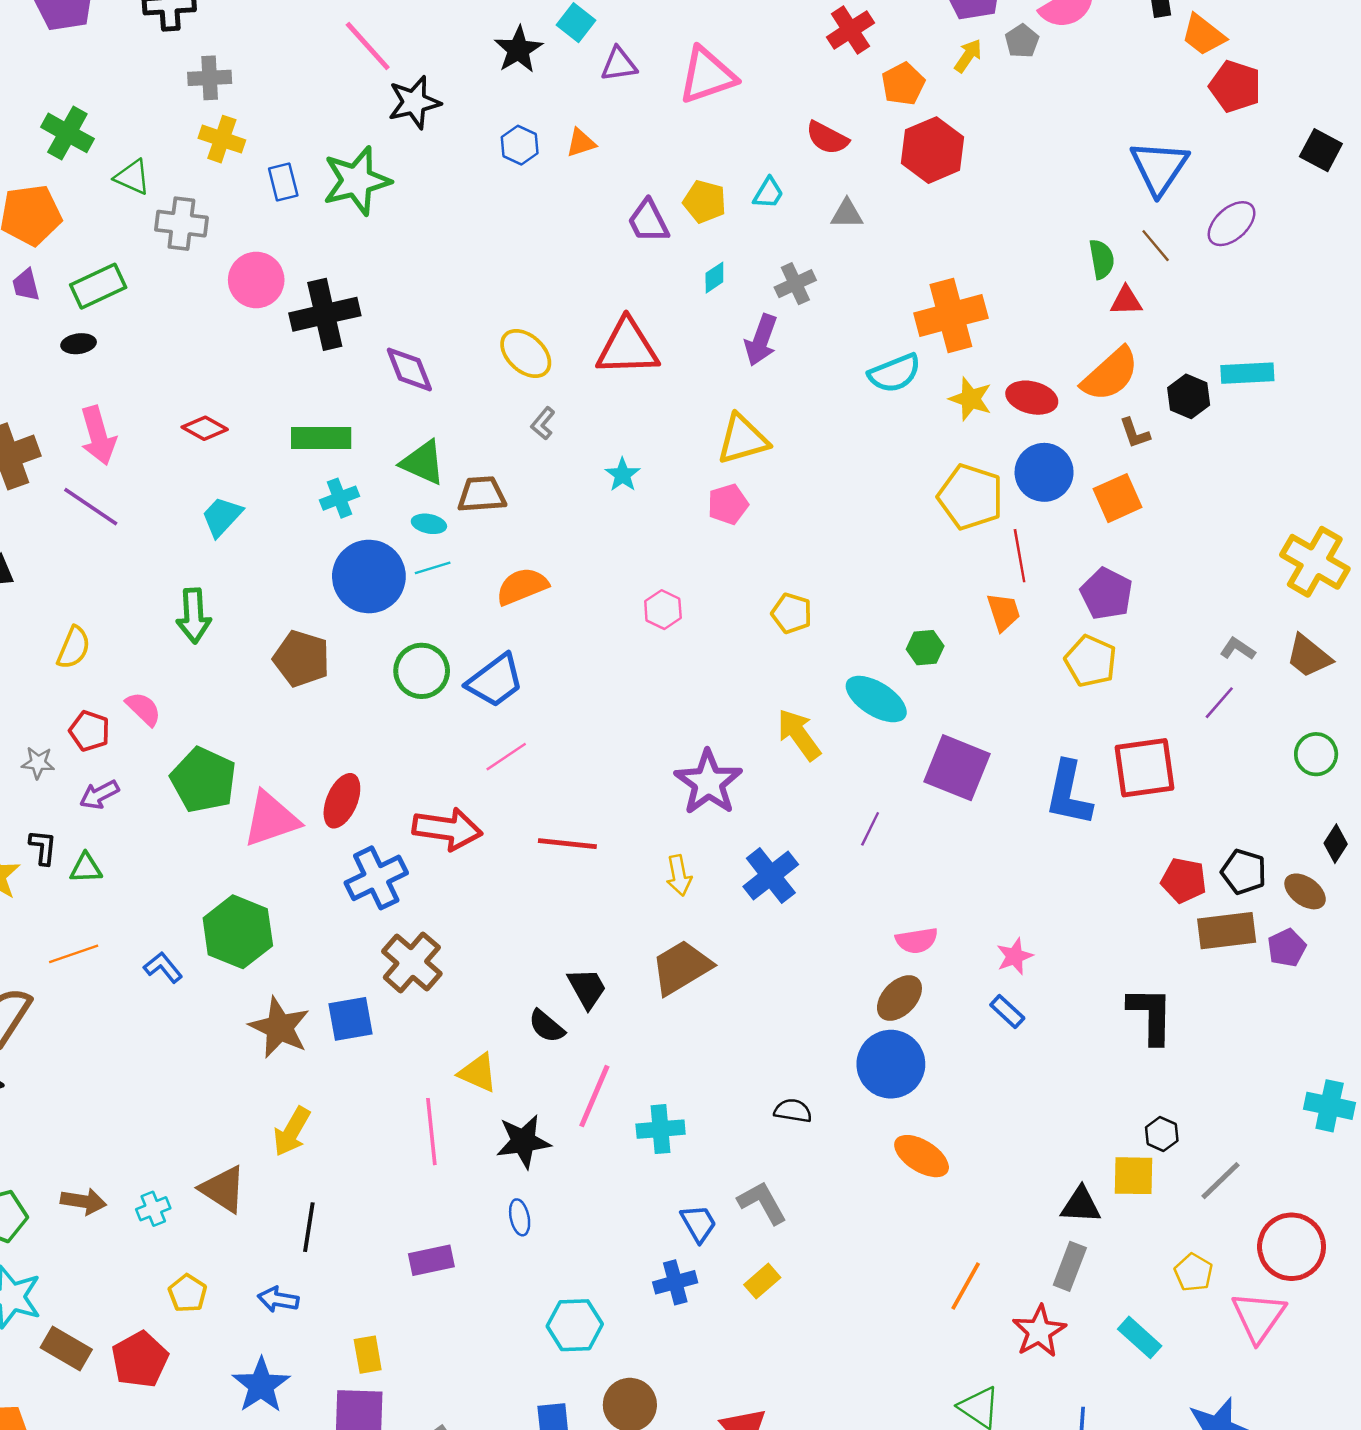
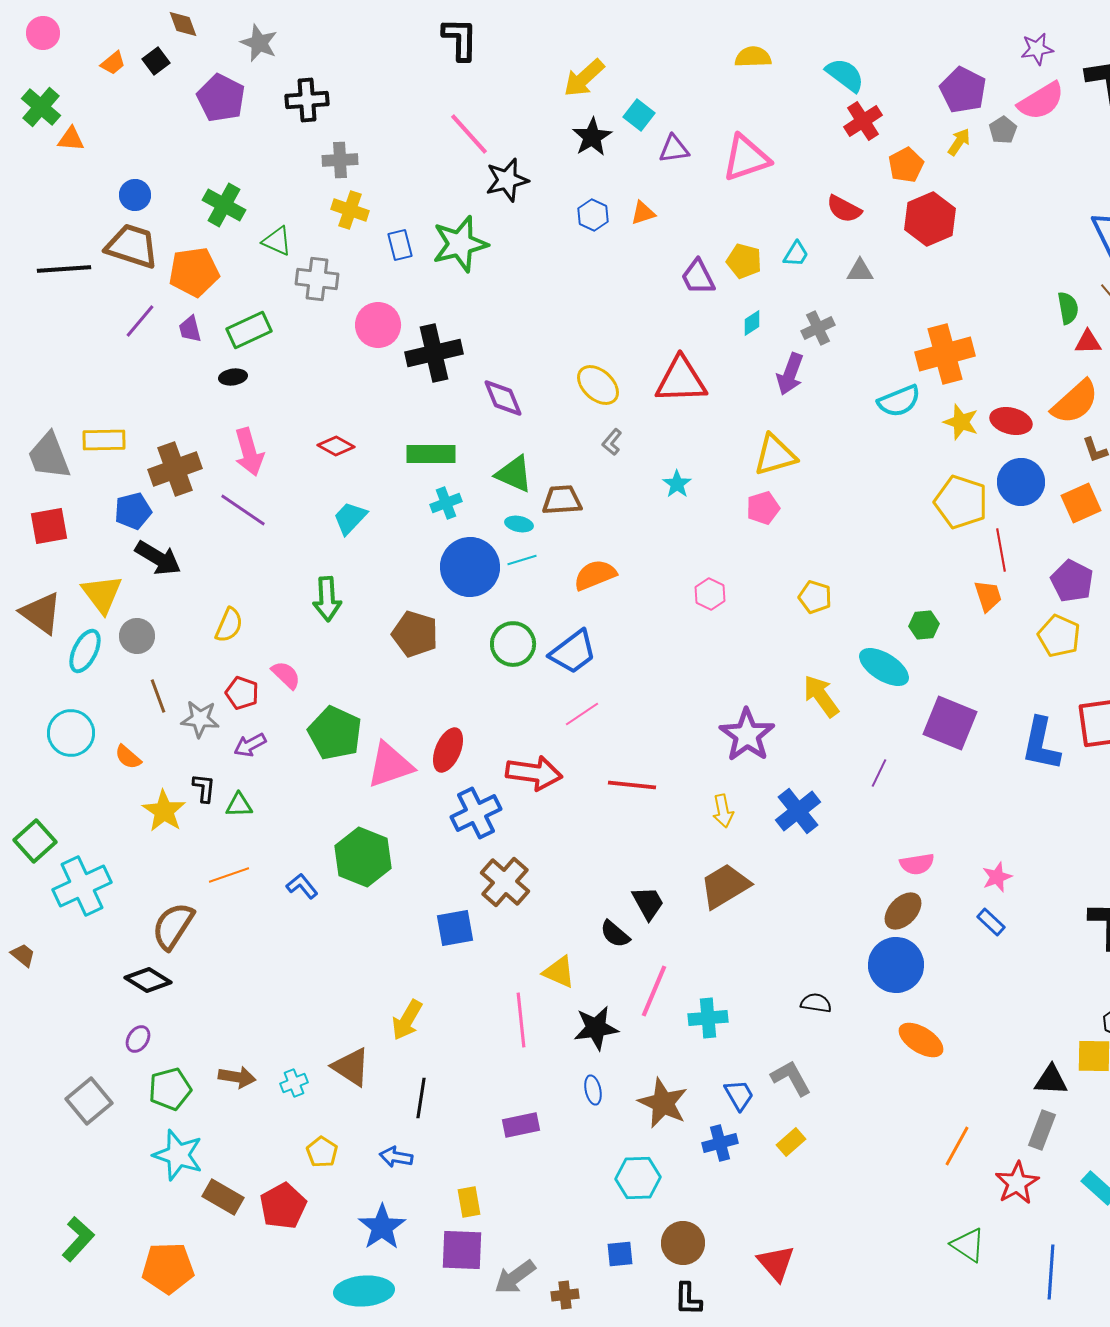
gray star: (38, 763) -> (200, 719), size x1.4
brown star: (279, 1027) -> (663, 1103), moved

